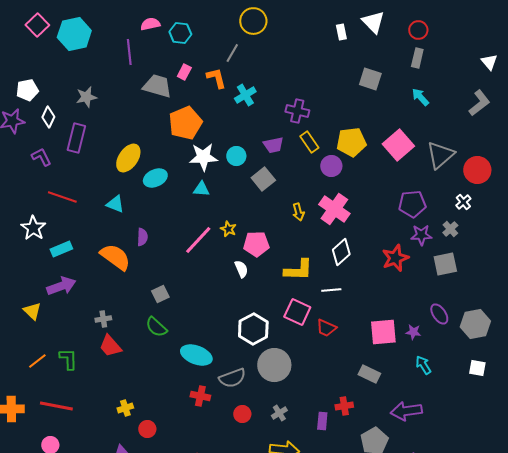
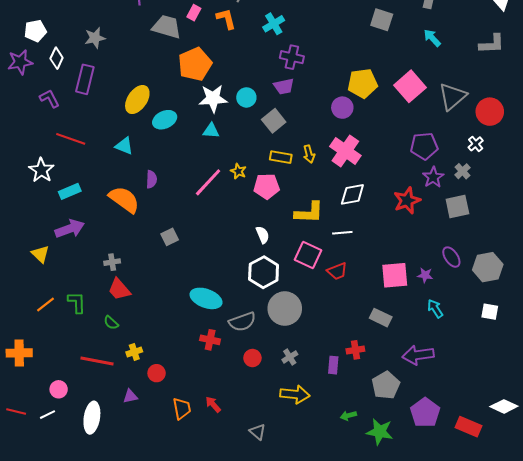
cyan cross: (245, 95) -> (274, 24), moved
gray L-shape: (479, 103) -> (492, 44), turned 36
purple cross: (297, 111) -> (292, 57), moved
yellow rectangle: (309, 142) -> (281, 157), moved, turned -45
purple star: (421, 235) -> (433, 177), turned -30
white diamond: (341, 252) -> (352, 194), turned 32
white semicircle: (241, 269) -> (263, 235), moved
green semicircle: (156, 327) -> (111, 323), moved, size x0.7
red trapezoid: (326, 328) -> (337, 271), turned -45
red line: (56, 406) -> (97, 361), moved

